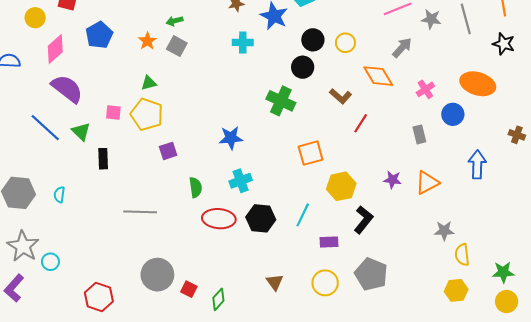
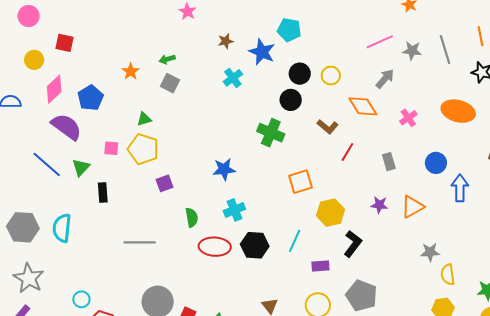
blue pentagon: (99, 35) -> (90, 98), moved
orange star: (147, 41) -> (131, 71), moved
cyan cross: (243, 42) -> (233, 78), turned -36
blue circle: (453, 114) -> (436, 163), moved
green triangle: (81, 132) -> (81, 167), turned 30
gray rectangle: (419, 134) -> (389, 162), moved
cyan semicircle: (59, 195) -> (62, 228), size x1.8
cyan circle: (50, 262) -> (81, 299), moved

